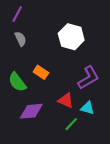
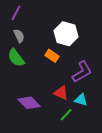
orange rectangle: (41, 72) -> (52, 56), moved
green semicircle: (17, 82) -> (16, 58), moved
purple diamond: (31, 111) -> (29, 103), turned 50

